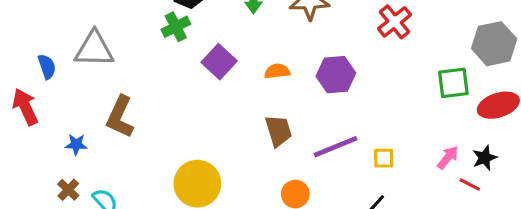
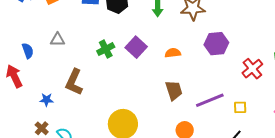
red cross: (394, 22) -> (252, 69), moved
green cross: (176, 27) -> (106, 49), moved
gray triangle: (94, 49) -> (58, 40), size x0.6
purple hexagon: (336, 75) -> (216, 44), moved

